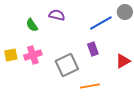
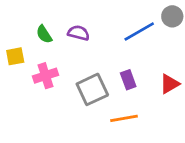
purple semicircle: (57, 15) -> (79, 33), moved
purple rectangle: (93, 49) -> (128, 80), moved
yellow square: (11, 55) -> (15, 56), moved

